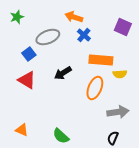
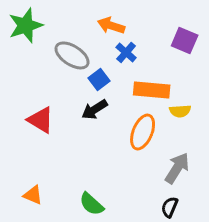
green star: (17, 17) -> (26, 25), size x1.6
gray ellipse: (48, 37) -> (72, 55), turned 55
blue square: (29, 54) -> (99, 79), moved
gray arrow: (118, 112) -> (177, 168), turned -50

